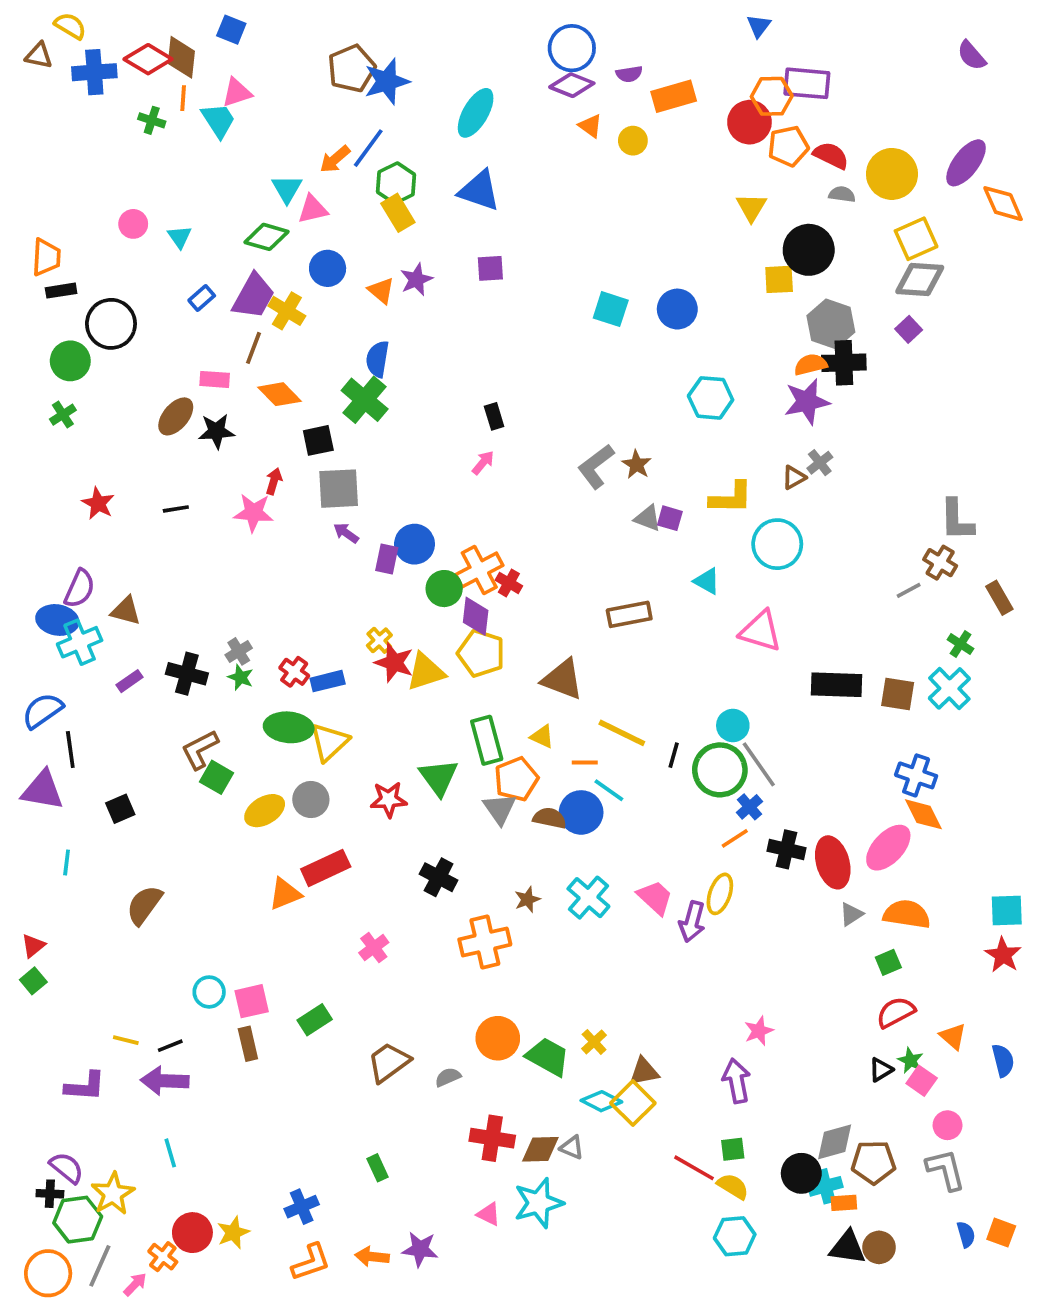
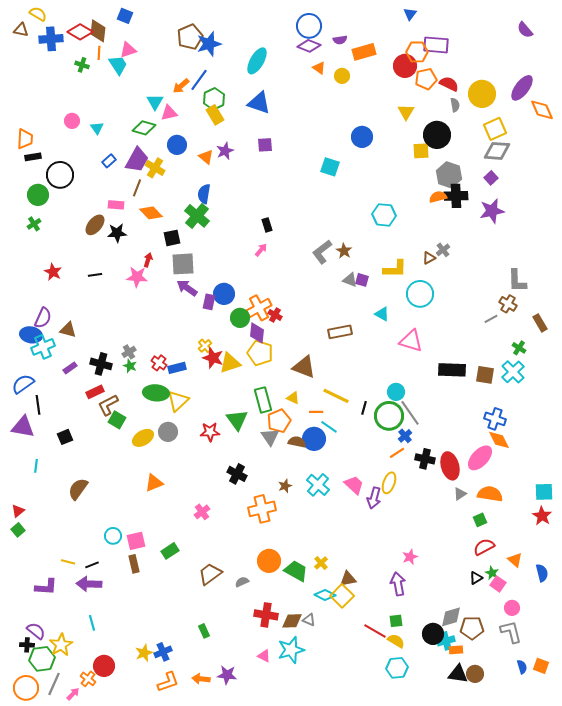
gray semicircle: (842, 194) -> (455, 105), turned 72
blue circle: (677, 309) -> (362, 137), moved
purple star: (807, 402) -> (492, 211), moved
purple arrow: (346, 533) -> (187, 288), size x1.5
red rectangle: (326, 868) -> (95, 392), moved, size x0.7
yellow star: (233, 1233) -> (144, 653), moved

